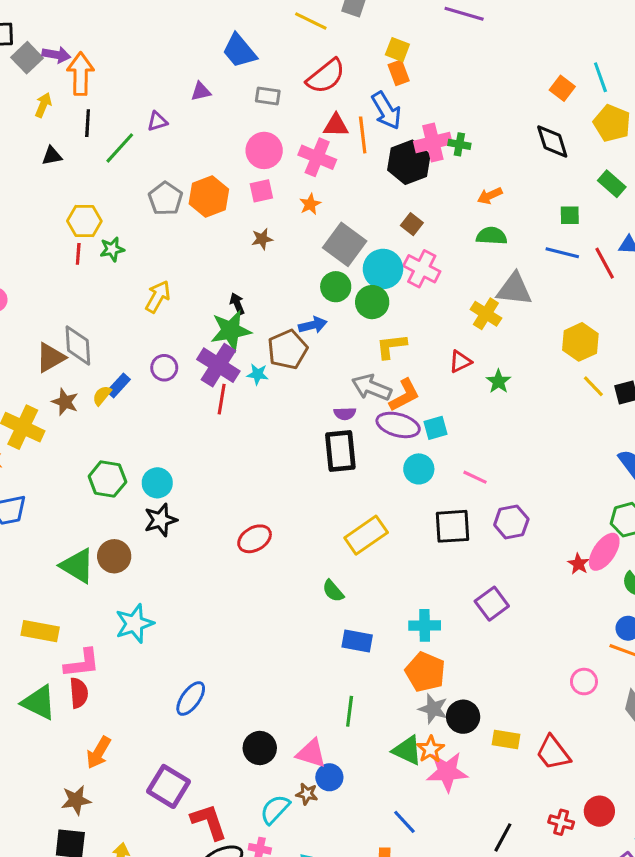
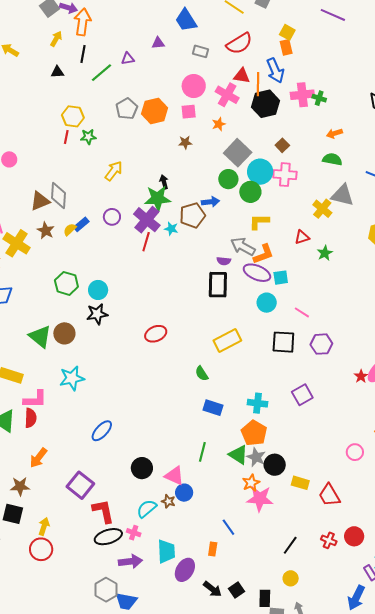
black hexagon: (409, 162) -> (266, 104), moved
pink cross: (422, 269) -> (285, 175), turned -30
green triangle: (407, 750) -> (238, 455), moved

